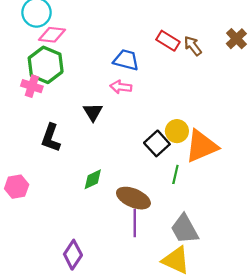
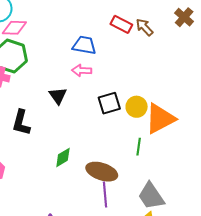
black square: (157, 143) -> (109, 103), moved, turned 30

